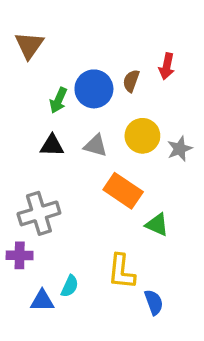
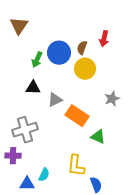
yellow circle: (142, 136) -> (85, 69), moved
gray triangle: (96, 145) -> (55, 100), moved, turned -42
gray star: (180, 149) -> (112, 99), moved

